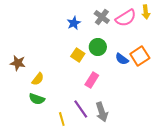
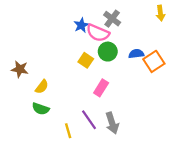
pink semicircle: (126, 18) -> (98, 33), moved, turned 55
blue semicircle: (122, 59) -> (136, 54), moved, turned 136

